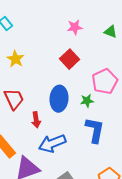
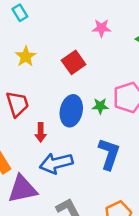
red square: (69, 59) -> (74, 62), moved
green star: (87, 101) -> (100, 106), moved

